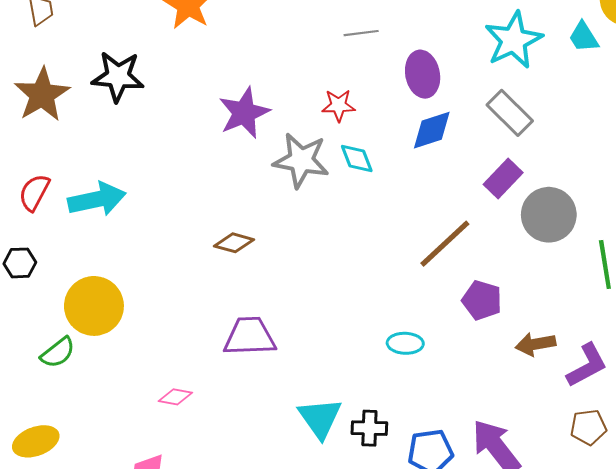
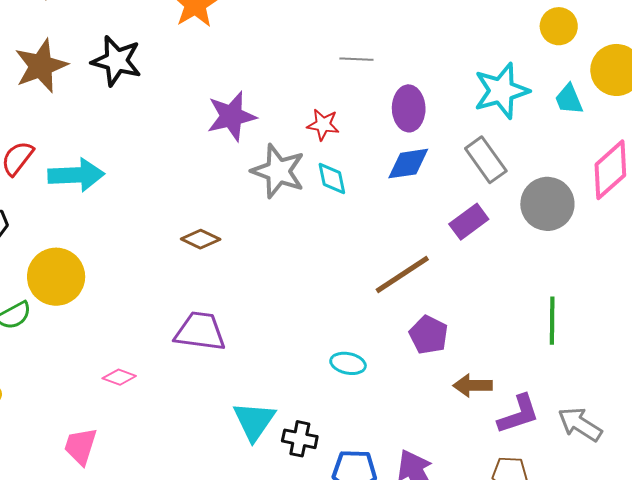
gray circle: (549, 215) -> (547, 204), moved

